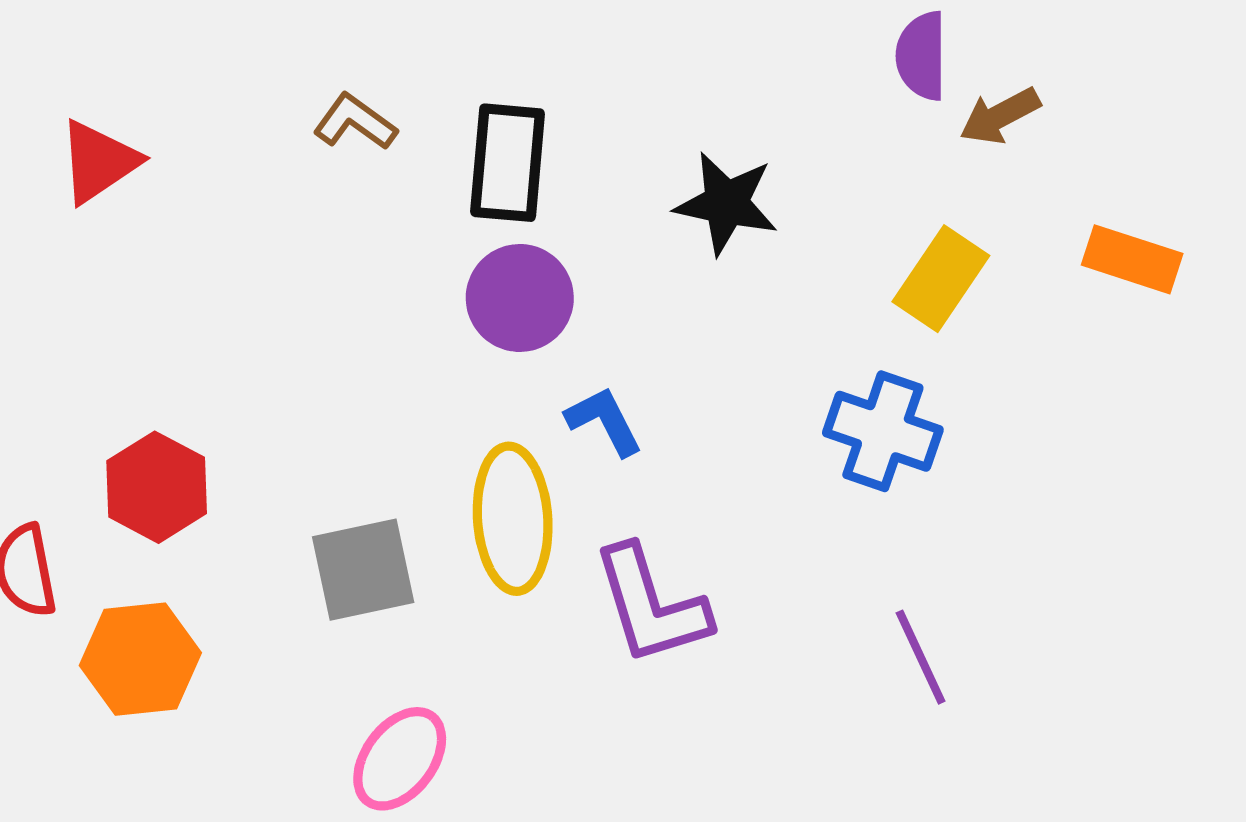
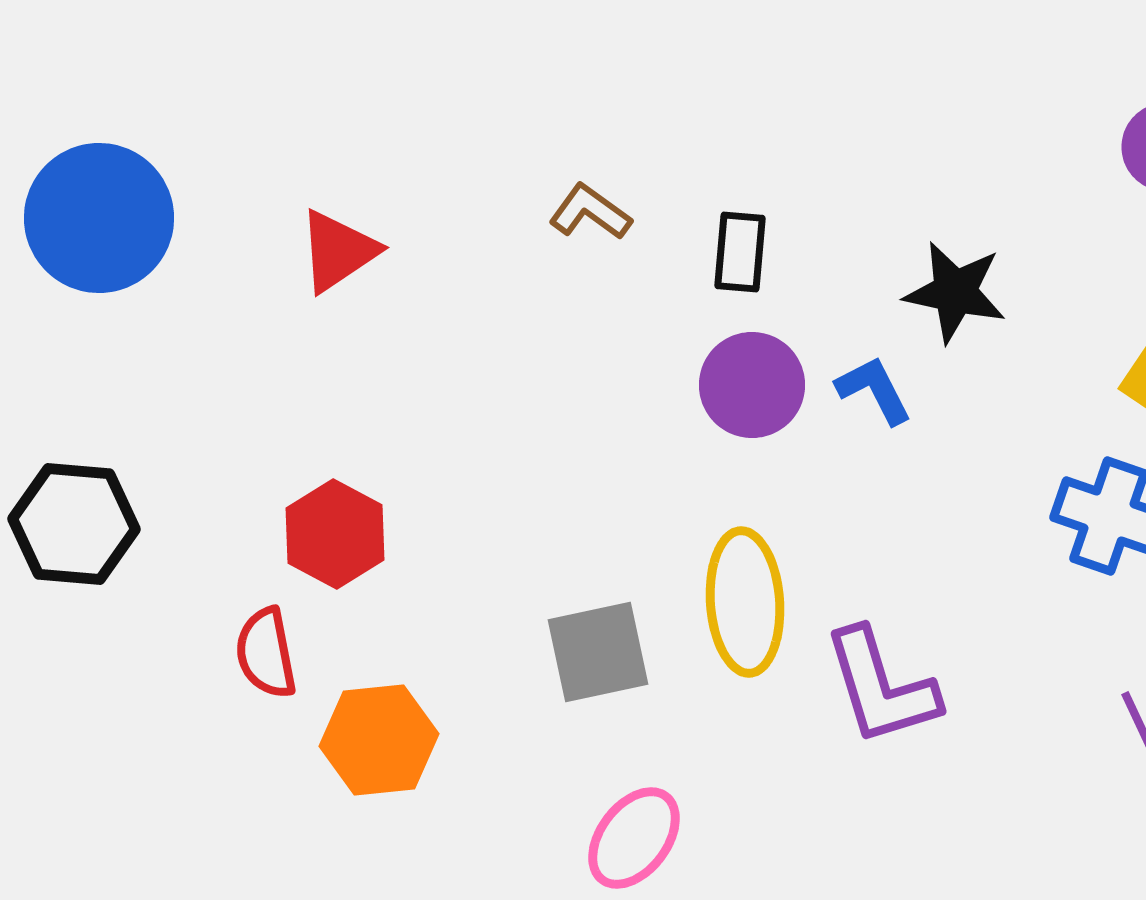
black rectangle: (508, 163) -> (740, 252), size x0.7
blue L-shape: (604, 421) -> (874, 390), moved
red hexagon: (157, 487) -> (335, 534), moved

